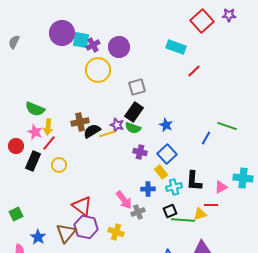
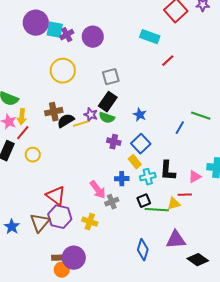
yellow circle: (98, 70) -> (63, 71), moved

